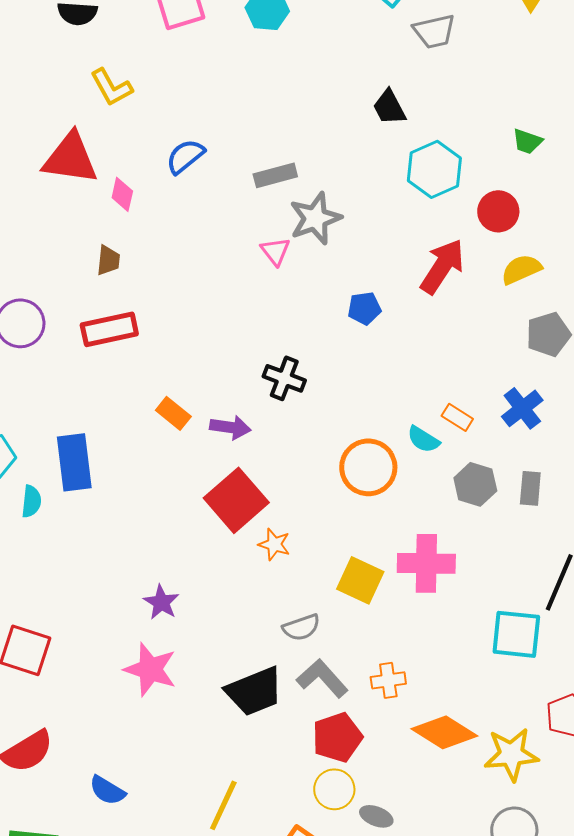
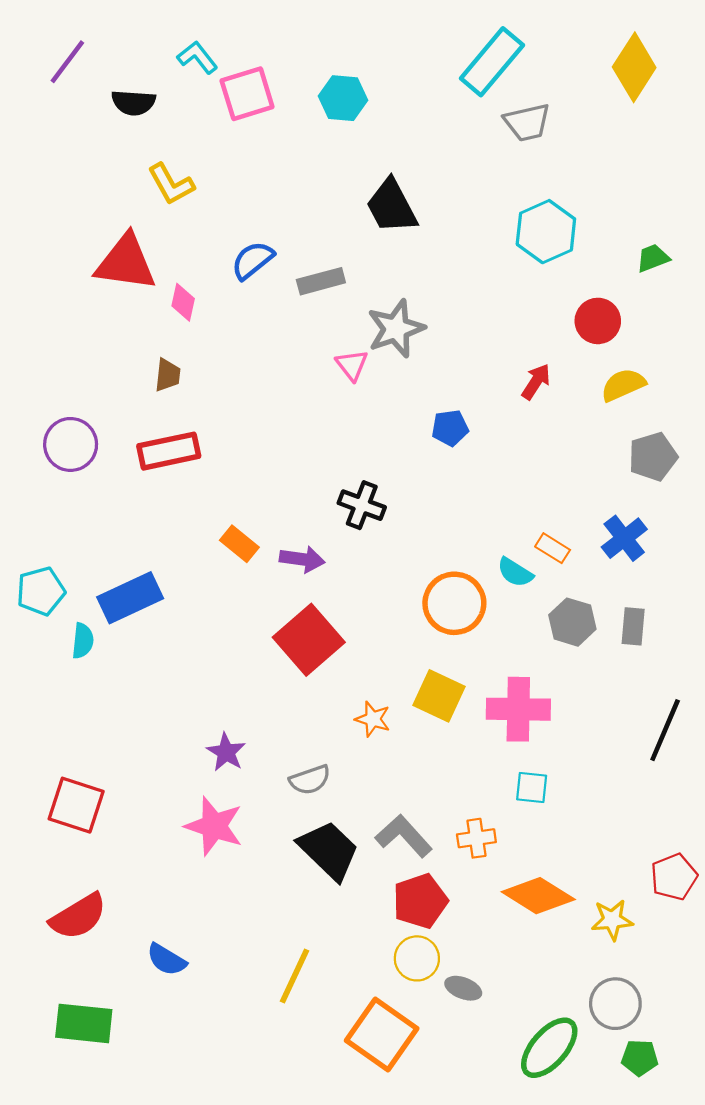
black trapezoid: (389, 107) -> (392, 206), moved, size x1.4
green trapezoid: (527, 141) -> (653, 258), moved, turned 140
cyan hexagon: (434, 169) -> (546, 232), moved
gray rectangle: (275, 175) -> (321, 281), moved
red arrow: (442, 266) -> (536, 382), size x0.6
blue rectangle: (74, 462) -> (130, 598), turned 72
orange star: (274, 544) -> (373, 719), moved
yellow square: (360, 580) -> (439, 696), moved
gray semicircle: (301, 627) -> (310, 780), moved
cyan square: (516, 634) -> (532, 787), moved, size x0.6
black trapezoid: (254, 691) -> (329, 850), turned -114
yellow star: (511, 754) -> (612, 920), size x0.7

